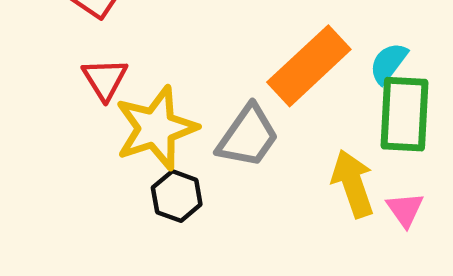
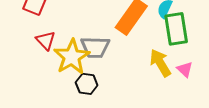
gray trapezoid: (248, 136) -> (95, 47), moved, turned 68

